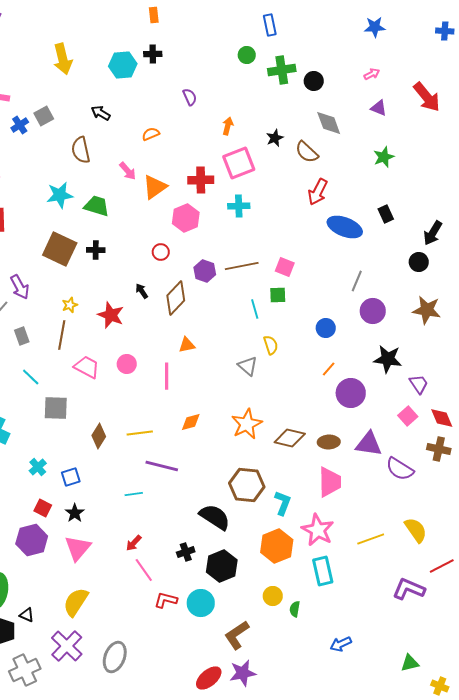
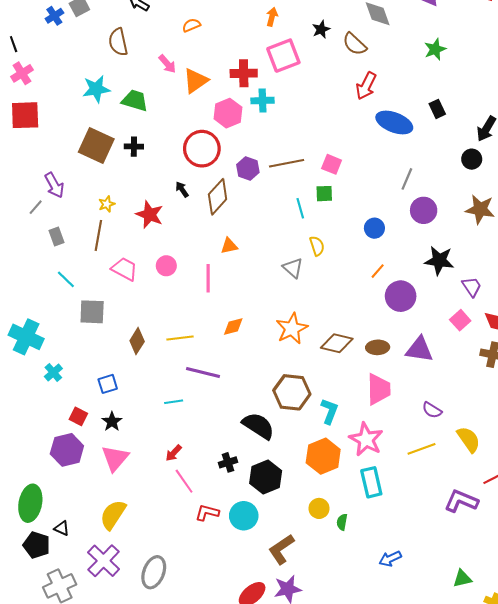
cyan cross: (239, 206) -> (263, 101), moved
red circle: (161, 252) -> (202, 149), size x2.0
cyan cross: (38, 467) -> (53, 372), moved
purple semicircle: (400, 469) -> (432, 410), moved, size x0.7

